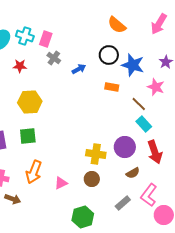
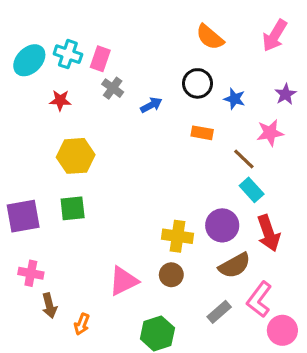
blue star: (133, 65) -> (235, 99), size x0.6
pink star: (156, 87) -> (270, 133), turned -30
orange arrow: (34, 172) -> (82, 324), moved, size x0.6
brown semicircle: (133, 173) -> (235, 266), size x1.5
pink triangle: (61, 183) -> (123, 281), size x1.5
brown arrow: (13, 199) -> (49, 306), turned 56

